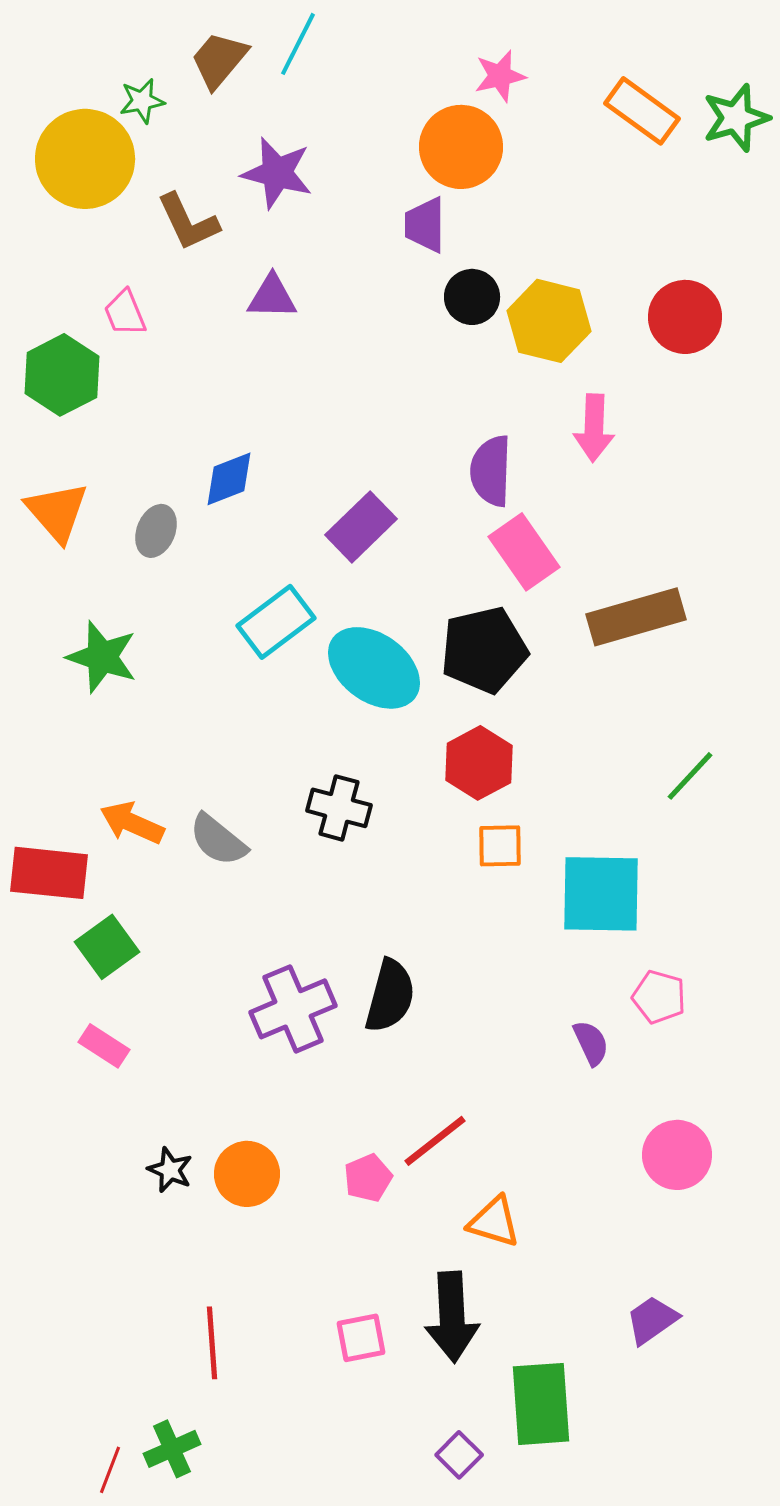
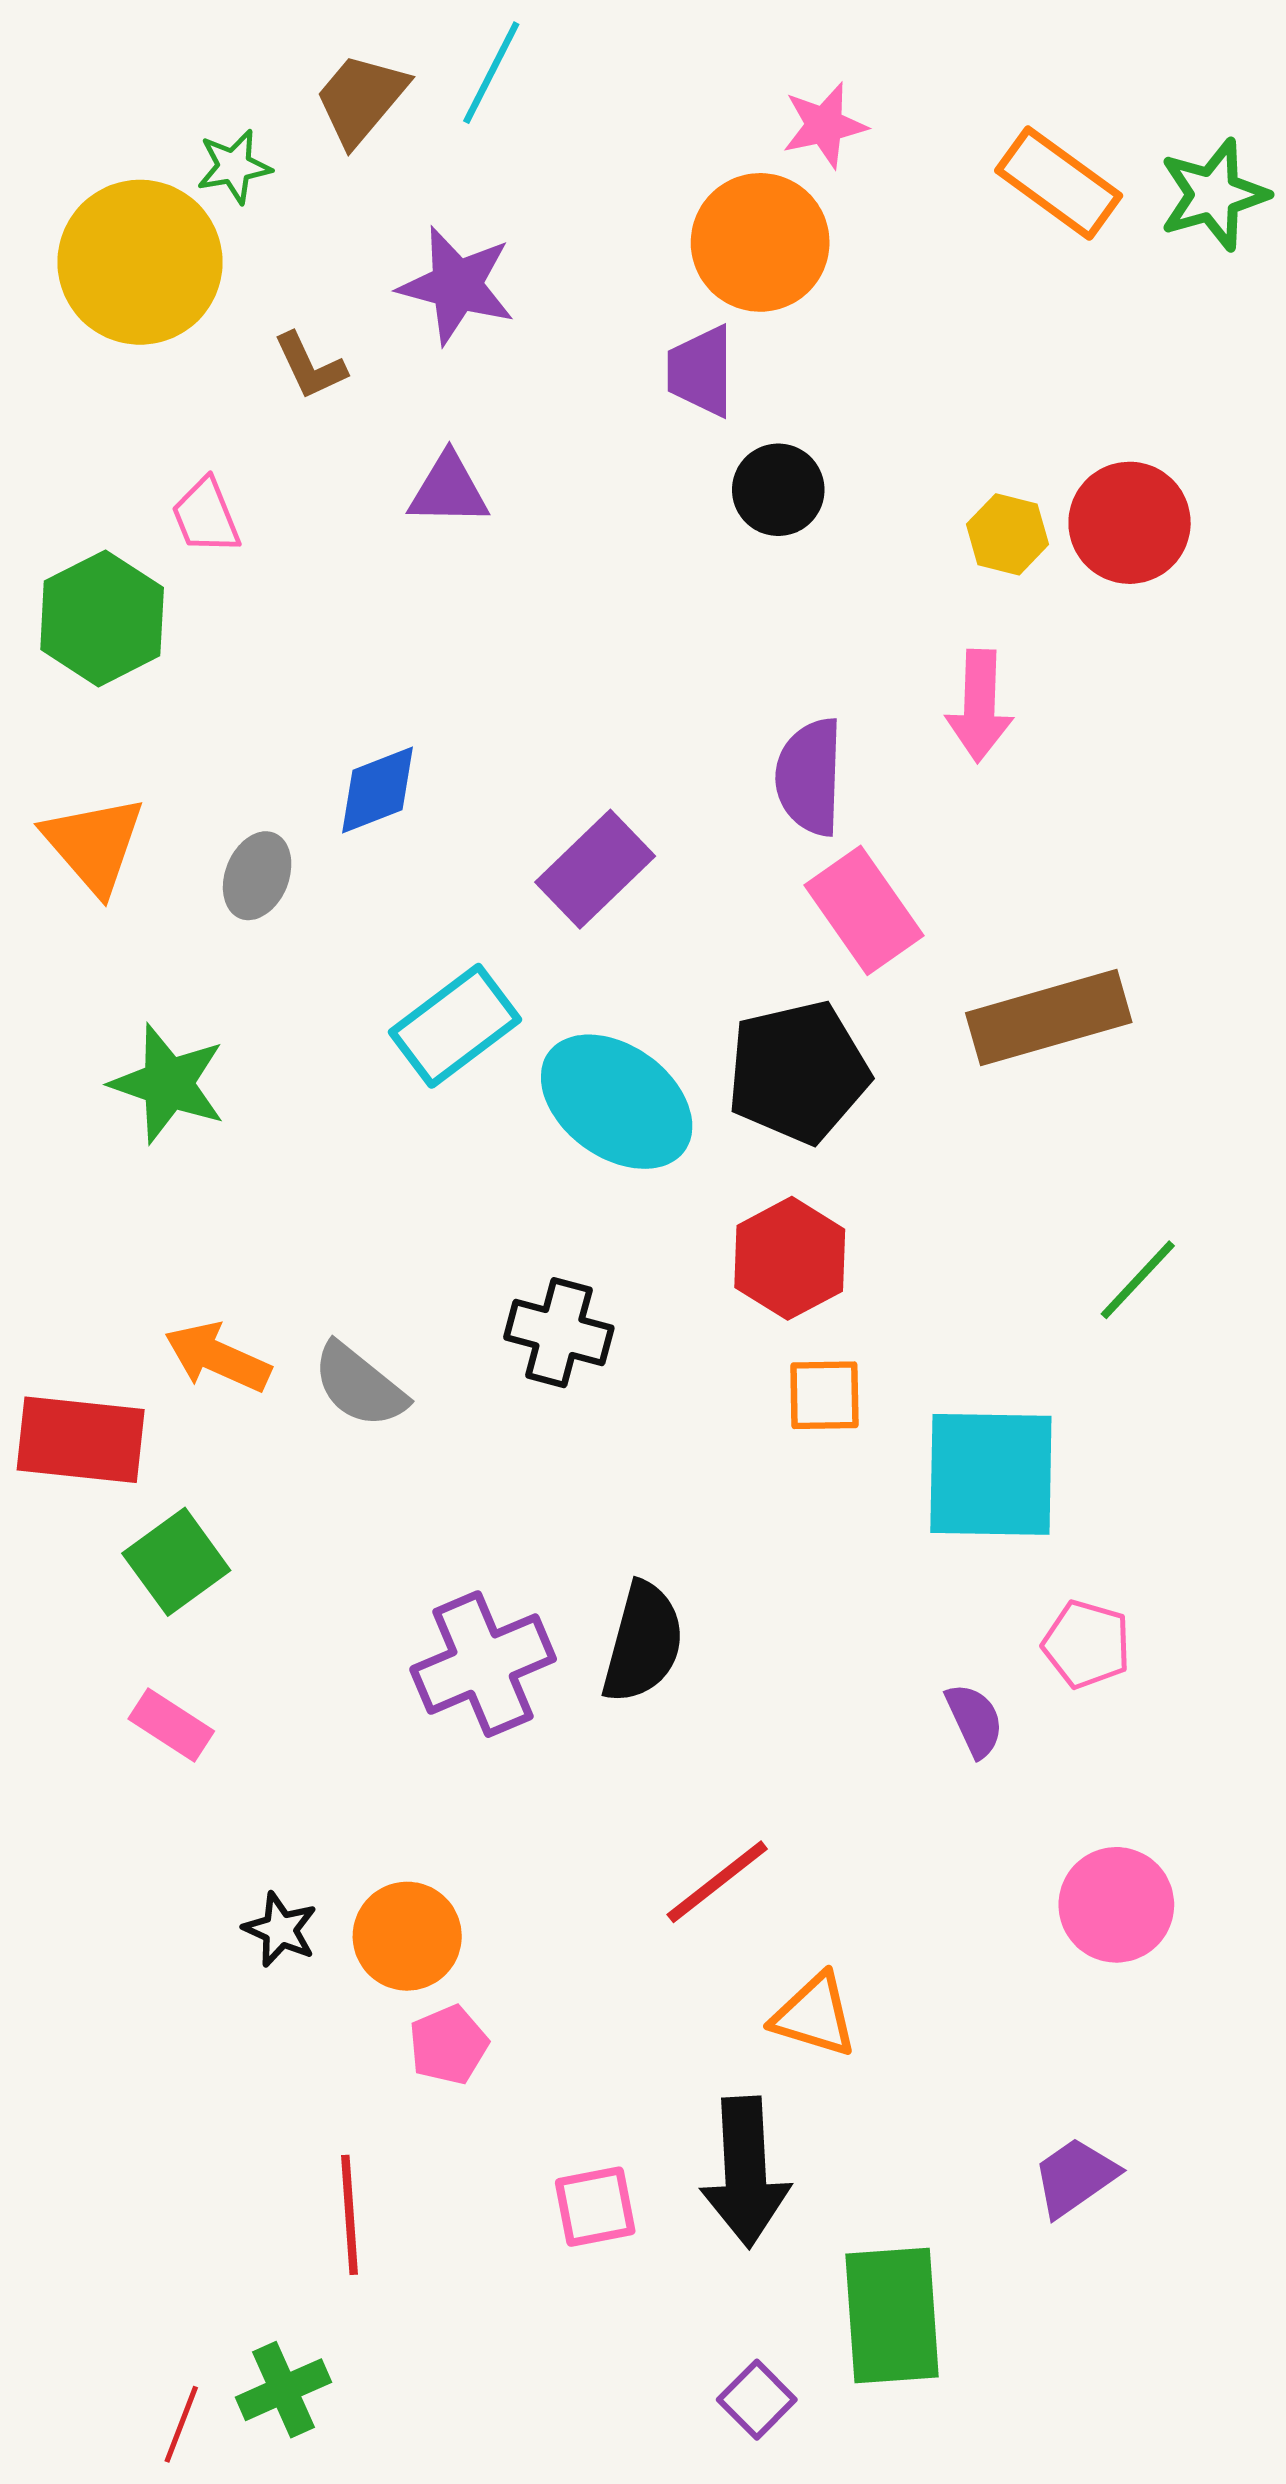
brown L-shape: (188, 222) -> (310, 366), size x0.7
yellow hexagon: (549, 321) -> (1007, 534), moved, size x0.6
pink pentagon: (368, 1178) -> (448, 2045), moved

